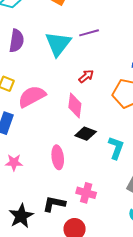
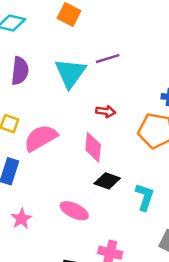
red arrow: (86, 76) -> (106, 111), turned 49
pink ellipse: (58, 157) -> (74, 211), turned -55
pink star: (14, 162) -> (21, 219), turned -30

